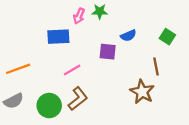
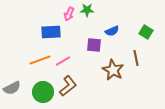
orange line: (18, 69) -> (40, 60), moved
brown star: (142, 92) -> (113, 70), moved

